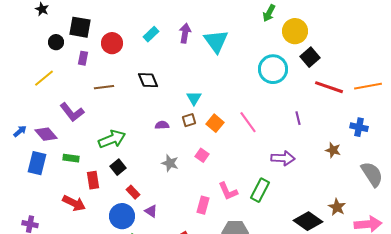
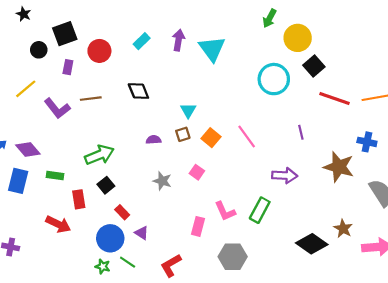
black square: (80, 27) -> (65, 34), turned -30
purple L-shape: (72, 112) -> (57, 108), moved
brown star: (333, 150) -> (339, 167), size x1.8

